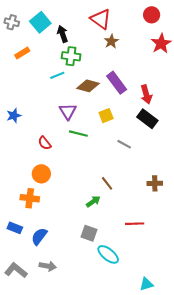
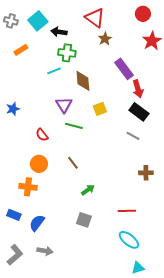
black arrow: (63, 34) -> (59, 32), turned -63
purple rectangle: (117, 83) -> (124, 69), moved
brown diamond: (88, 86) -> (83, 81), turned 70
gray line: (124, 144) -> (133, 136), moved
brown line: (107, 183) -> (73, 163), moved
cyan ellipse: (108, 254) -> (129, 240), moved
gray L-shape: (16, 270) -> (15, 255), turned 100

